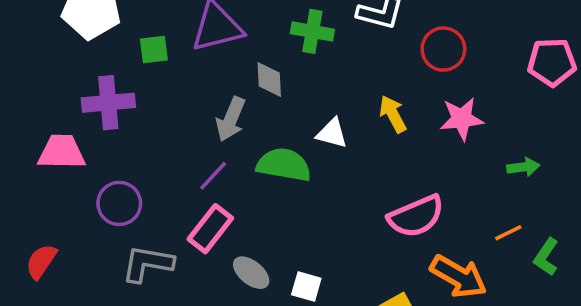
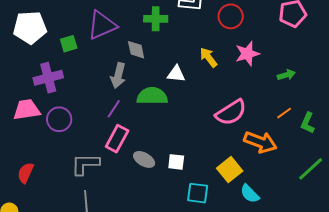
purple circle: (119, 203) -> (59, 119), moved

